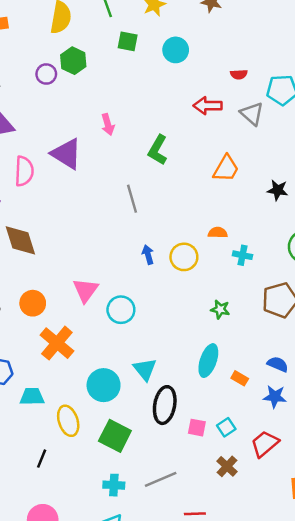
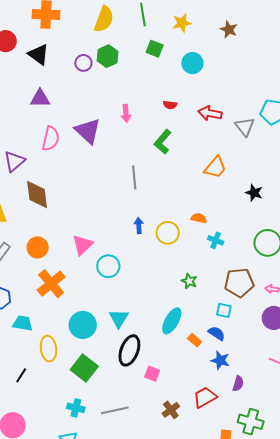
red semicircle: (239, 74) -> (170, 105), moved
blue semicircle: (278, 364) -> (217, 333), moved
cyan square: (226, 427) -> (224, 310), moved, turned 35

